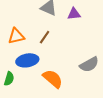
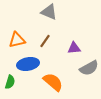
purple triangle: (74, 14) -> (74, 48), moved

